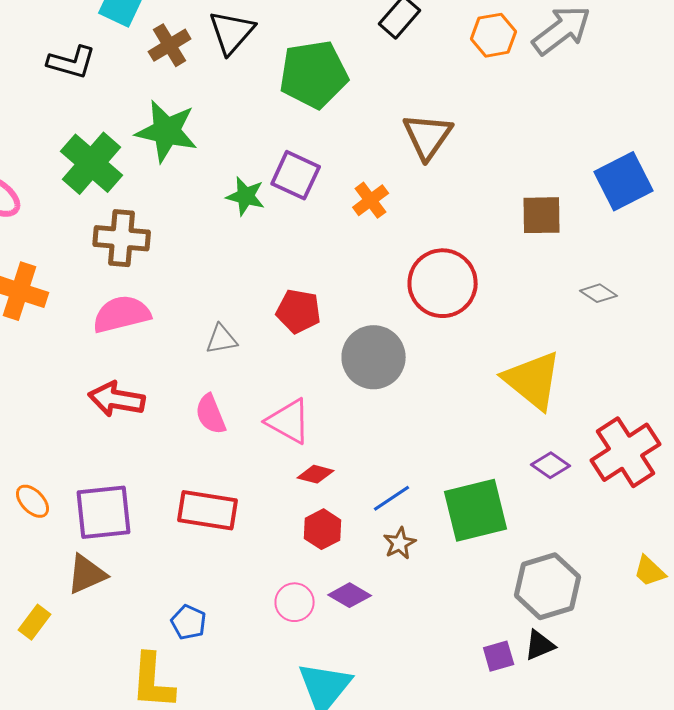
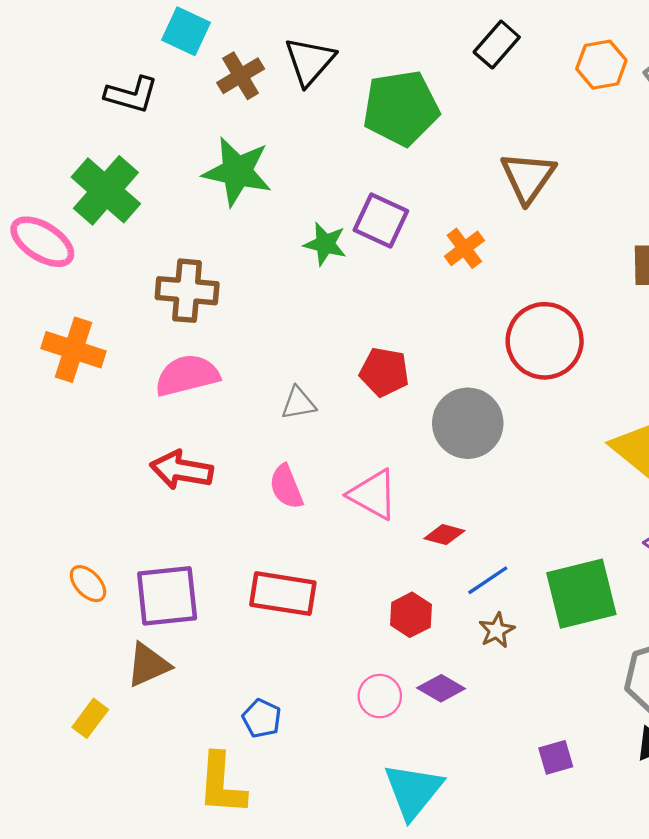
green cross: (92, 163) -> (106, 190), moved
red diamond: (316, 474) -> (444, 535), moved
purple square: (499, 656) -> (556, 757), moved

